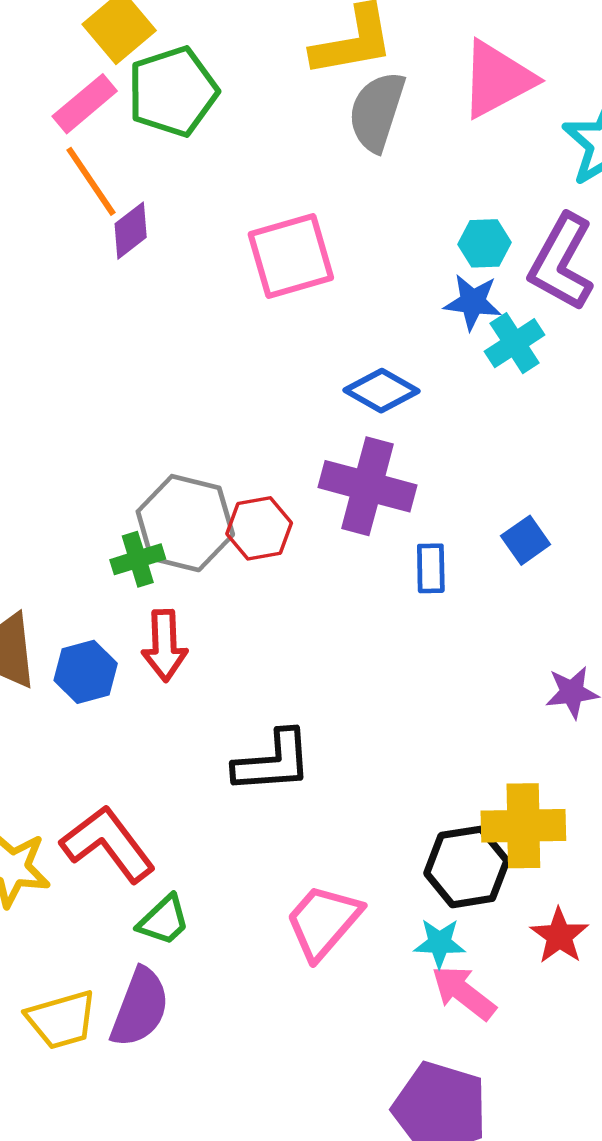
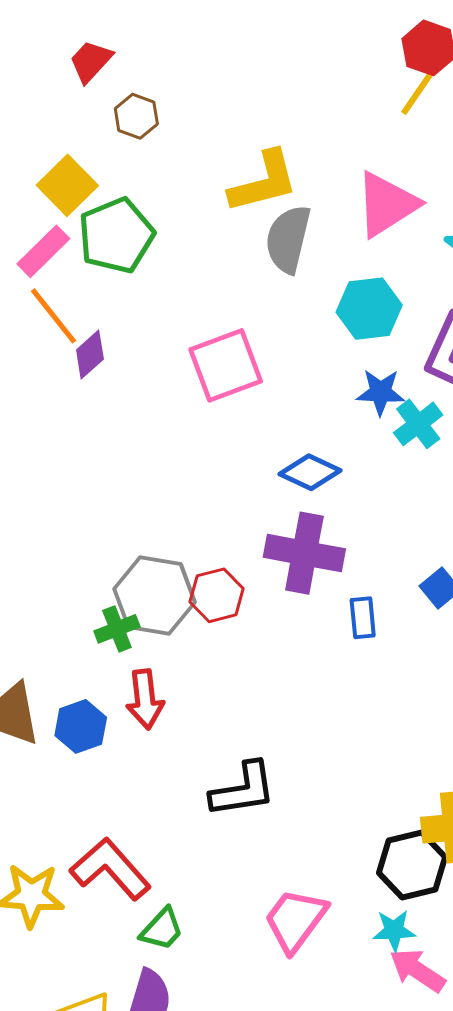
cyan hexagon: (485, 243) -> (369, 309), moved, size x1.5

